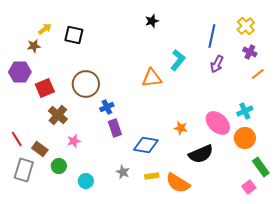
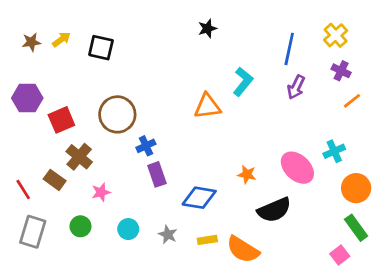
brown star: (34, 46) -> (31, 42), moved
orange circle: (245, 138) -> (356, 188), moved
brown rectangle: (40, 149) -> (55, 180), moved
cyan circle: (86, 181) -> (128, 229), moved

